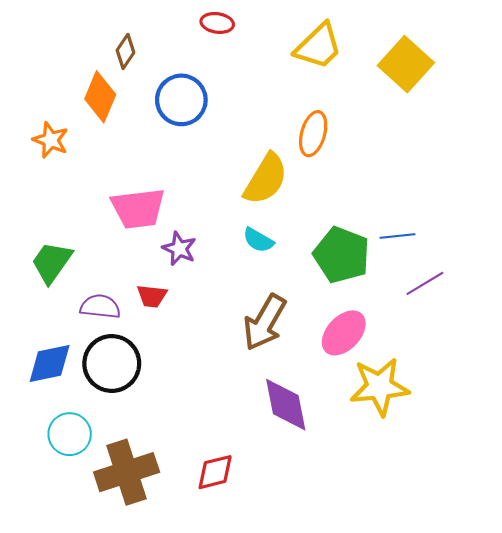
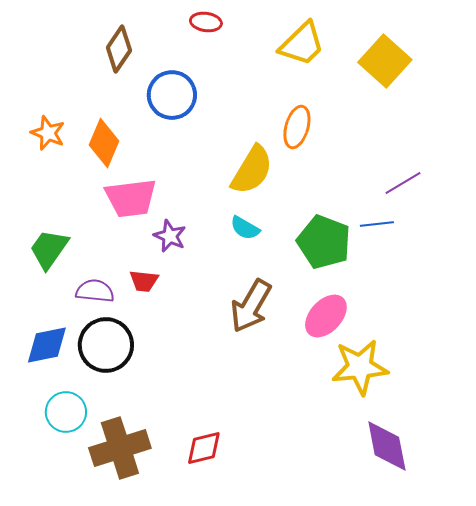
brown diamond: (125, 51) -> (119, 49), size x1.4
orange diamond: (100, 97) -> (104, 143), moved
purple line: (425, 283) -> (403, 183), moved
purple diamond: (286, 405) -> (387, 446), moved

